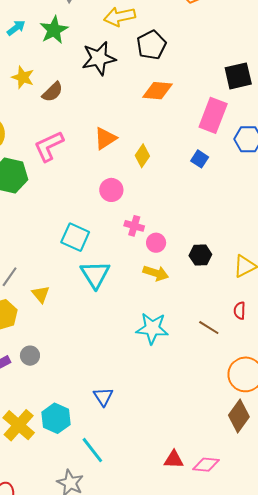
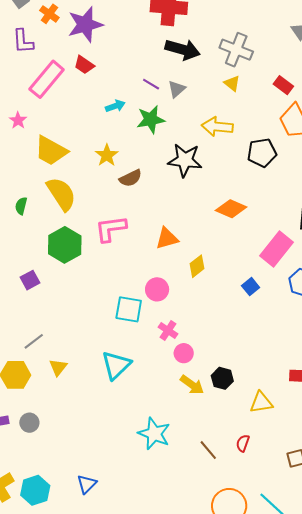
black pentagon: (151, 45) -> (262, 153), moved
cyan square: (75, 237) -> (129, 309), moved, turned -32
yellow arrow: (156, 273) -> (192, 385), moved

